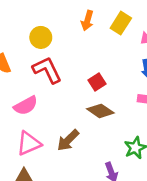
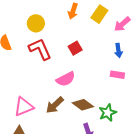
red square: (97, 82) -> (75, 48), moved
pink semicircle: (26, 106) -> (66, 79), moved
brown diamond: (100, 111) -> (83, 105), moved

